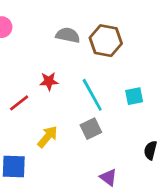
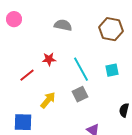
brown hexagon: (106, 41) -> (111, 29), moved

